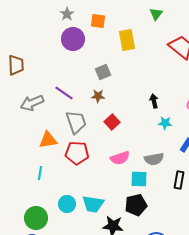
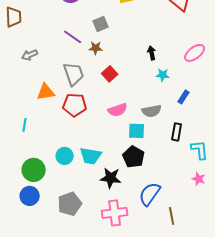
purple line: (64, 93) -> (73, 37), moved
gray arrow: (32, 103) -> (30, 55), size x0.7
cyan line: (40, 173) -> (25, 125), moved
black pentagon: (136, 205) -> (134, 157), turned -30

